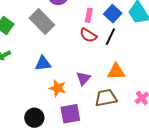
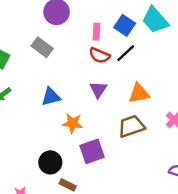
gray rectangle: (42, 21) -> (42, 47), size x0.7
black line: (110, 37) -> (126, 53), turned 30
purple triangle: (83, 78) -> (98, 90), moved

